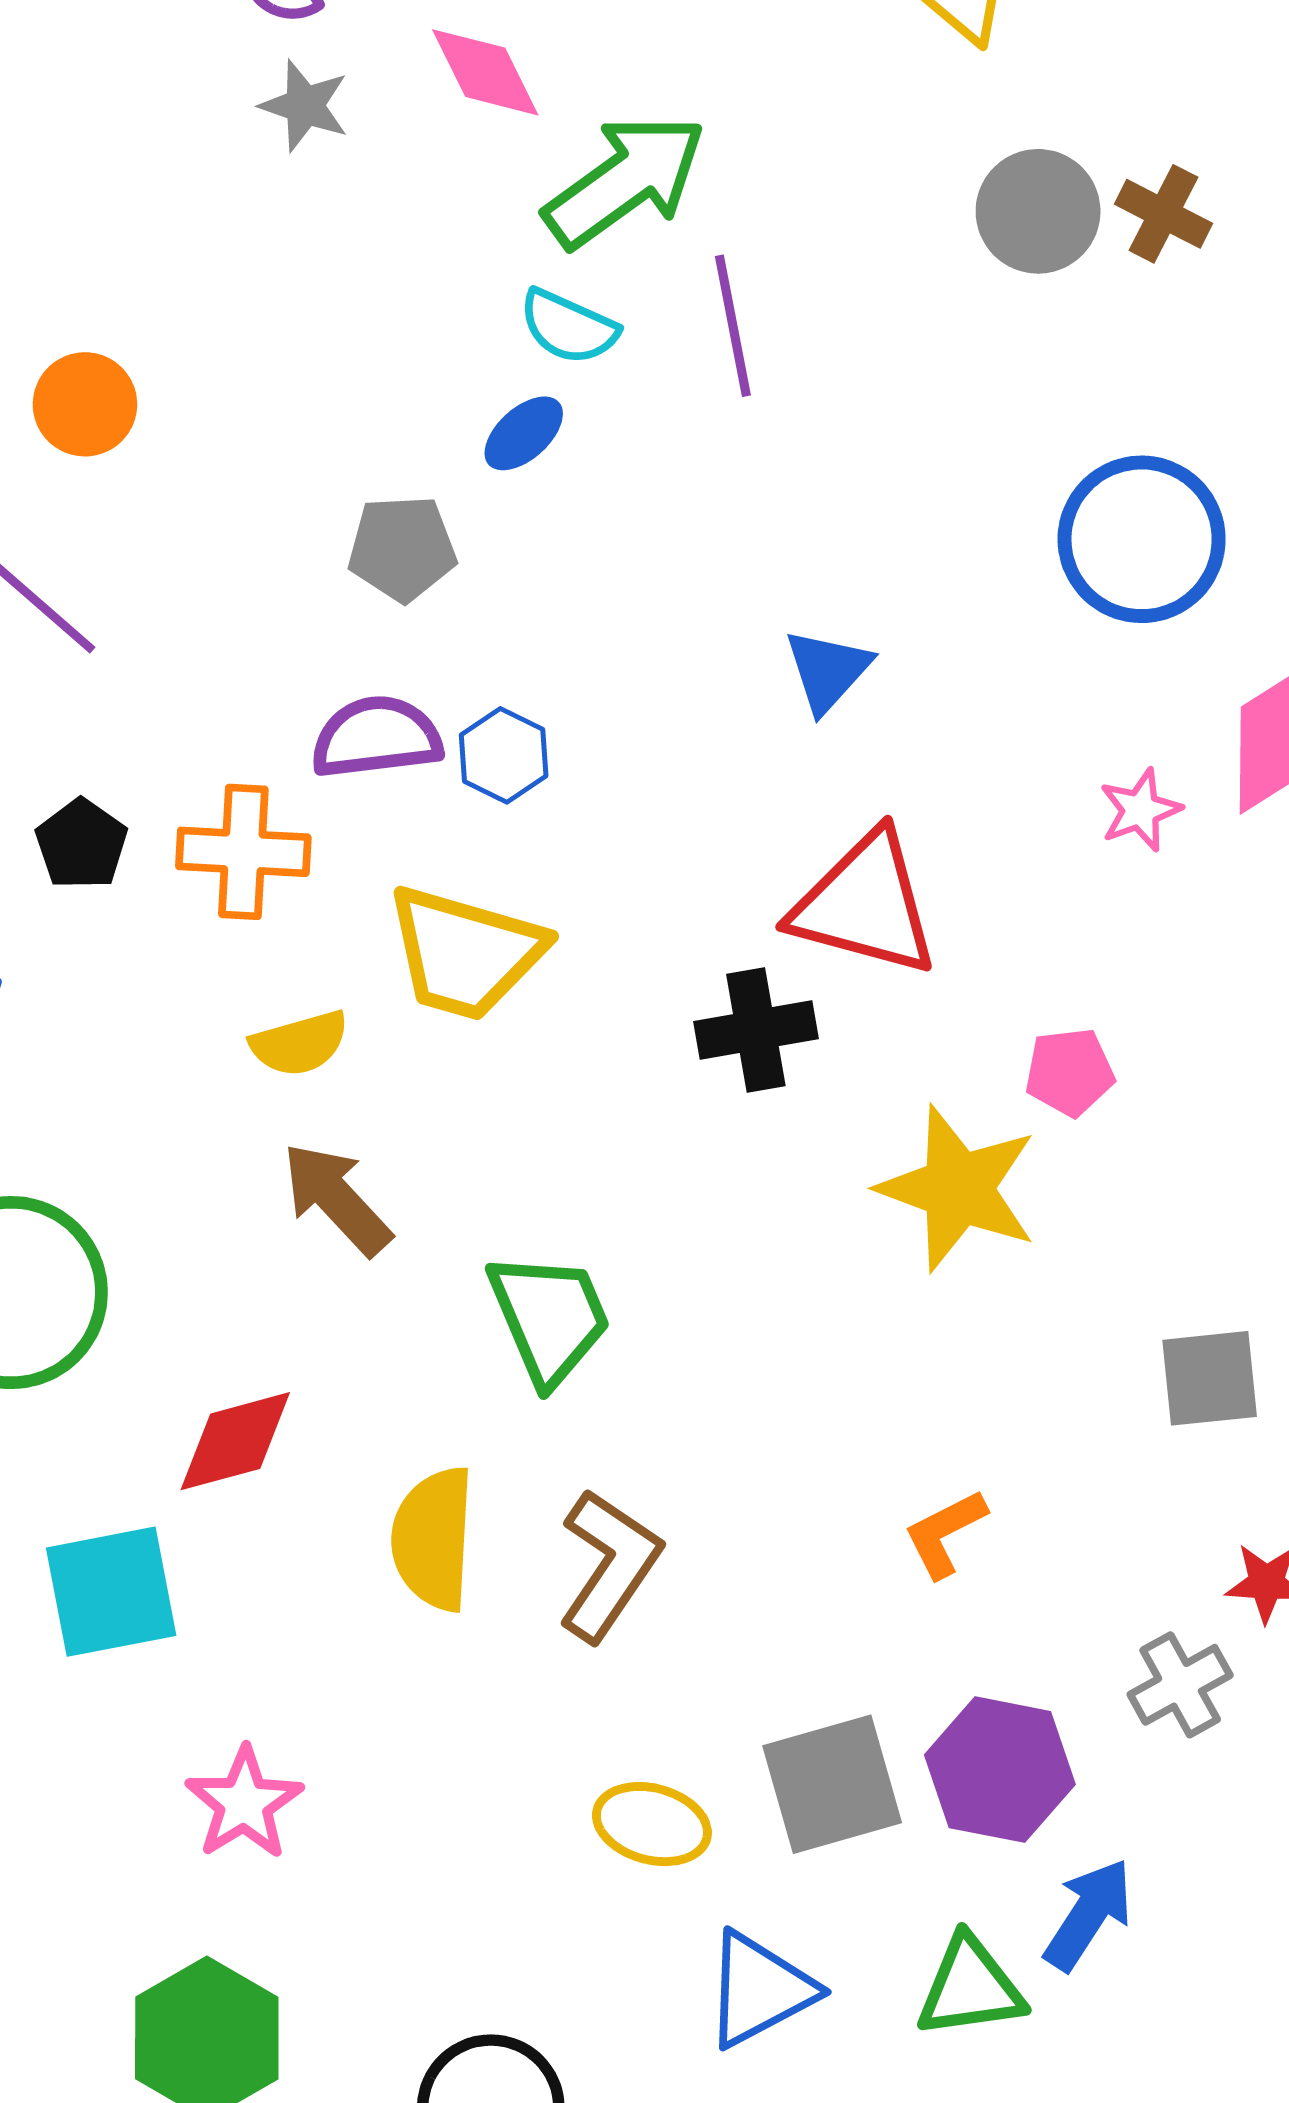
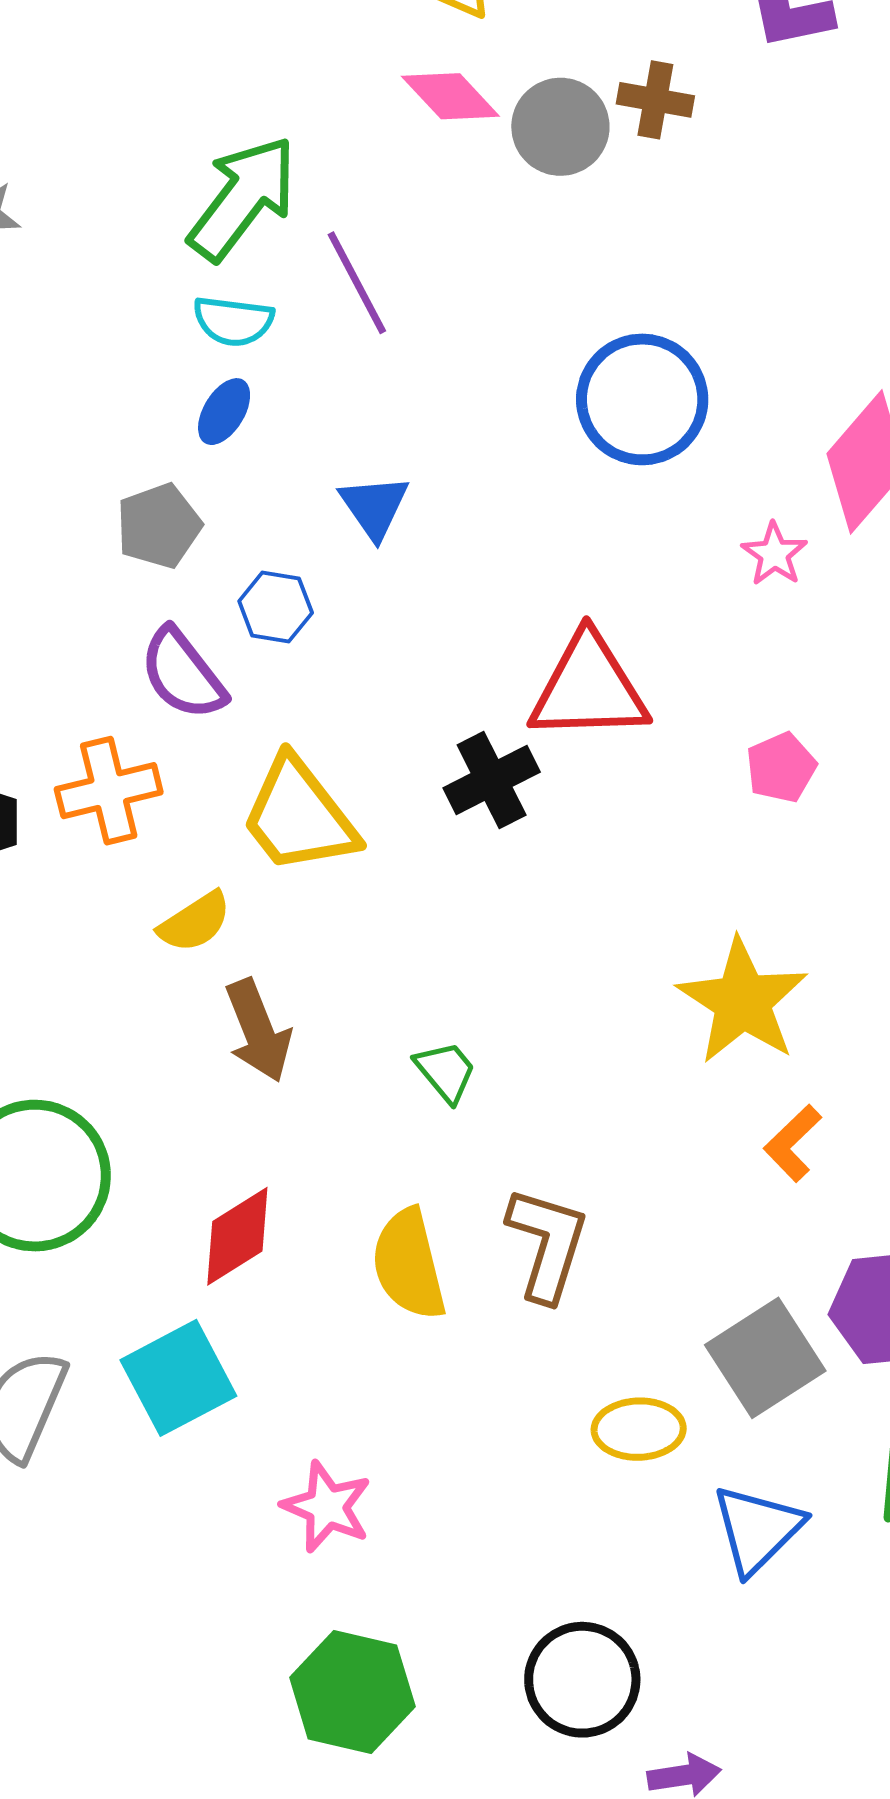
pink diamond: (485, 72) -> (450, 96), moved
blue circle: (1142, 539) -> (642, 399), moved
blue triangle: (828, 671) -> (374, 507), moved
purple semicircle: (376, 737) -> (183, 674), turned -104
blue hexagon: (504, 755) -> (276, 607), moved
yellow trapezoid: (465, 953) -> (299, 816), turned 53
black cross: (756, 1030) -> (492, 780), moved
yellow star: (958, 1188) -> (742, 1001), moved, turned 30
brown arrow: (336, 1199) -> (258, 1031), turned -142
green trapezoid: (549, 1318) -> (446, 1071), size x0.6

